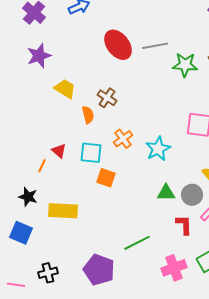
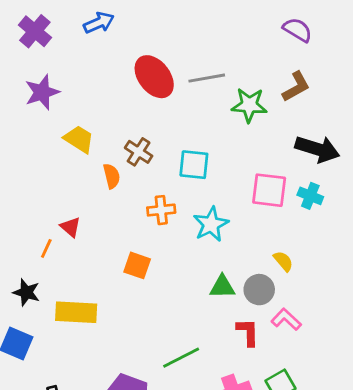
orange cross: (123, 139) -> (161, 210), turned 30
cyan square: (91, 153) -> (194, 165), moved

